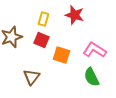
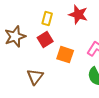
red square: (42, 40) -> (45, 40), turned 35

